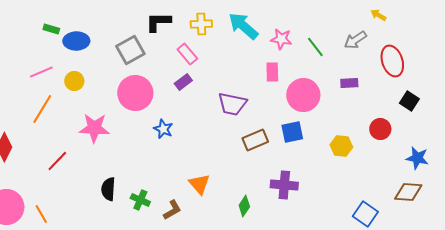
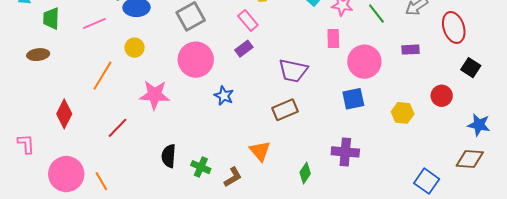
pink line: (41, 72) -> (94, 23), moved
brown rectangle: (255, 140) -> (285, 110), moved

